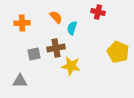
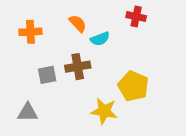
cyan semicircle: (72, 28) -> (100, 39), turned -128
yellow pentagon: (118, 52) -> (133, 86), moved
yellow star: (71, 66) -> (104, 111), moved

